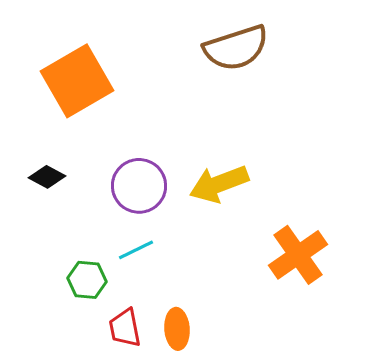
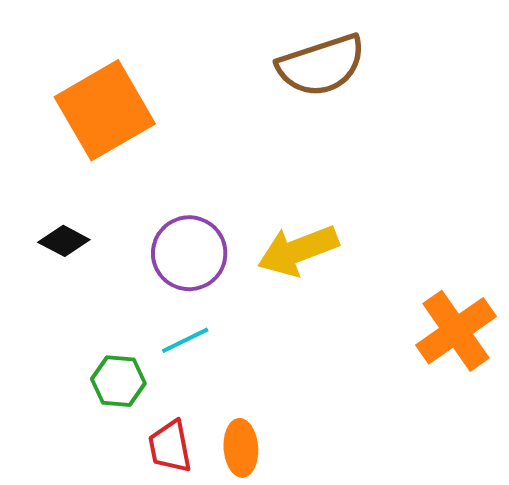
orange cross: (298, 255) -> (456, 331), moved

